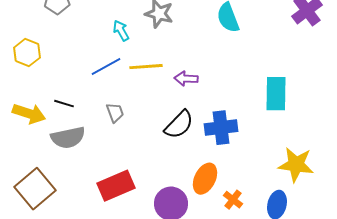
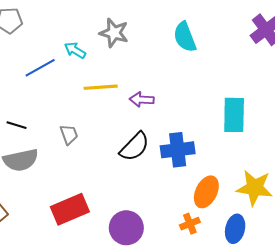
cyan arrow: (121, 31) -> (75, 50), turned -30
blue line: (106, 67) -> (40, 68), moved
orange ellipse: (205, 179) -> (206, 192), moved
orange cross: (233, 200) -> (190, 224), turned 30

